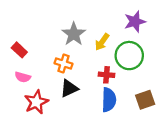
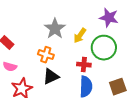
purple star: (135, 22) -> (109, 18), turned 30

